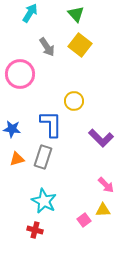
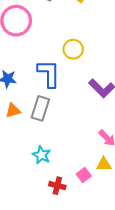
cyan star: (44, 201) -> (41, 155), size x0.7
red cross: (35, 230) -> (57, 186), moved

